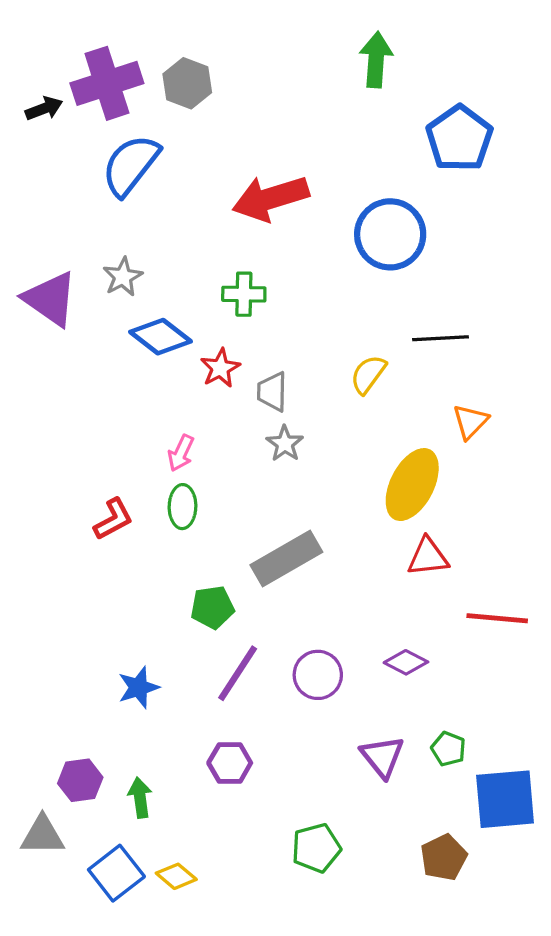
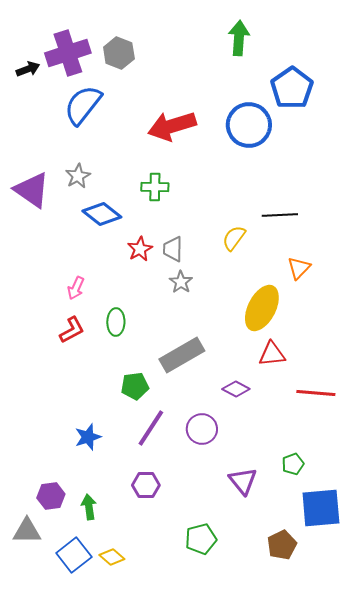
blue circle: (390, 234) -> (249, 125), moved
red star: (220, 368) -> (140, 249), moved
pink arrow: (181, 453) -> (76, 288), moved
purple diamond: (406, 662) -> (236, 389), moved
green pentagon: (448, 749) -> (293, 464), moved, turned 30

